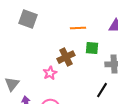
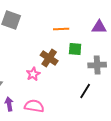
brown cross: (66, 57) -> (49, 58), turned -30

